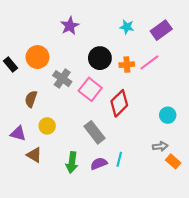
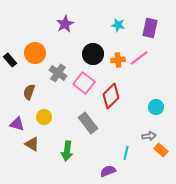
purple rectangle: (161, 30) -> (150, 28), turned -42
cyan line: (119, 159) -> (126, 153), moved
purple semicircle: (99, 164) -> (108, 171), moved

